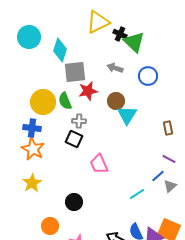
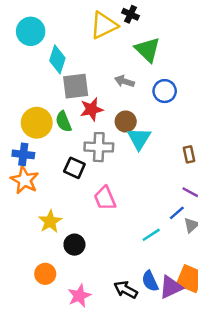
black cross: (120, 34) -> (131, 14), moved
cyan circle: (29, 37) -> (31, 31), moved
gray cross: (79, 121) -> (99, 147), moved, size x1.6
yellow star: (32, 183) -> (50, 221), moved

